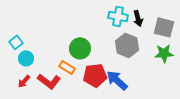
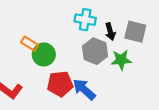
black arrow: (138, 18) -> (110, 32), moved
green star: (164, 53) -> (121, 60), moved
orange rectangle: (67, 67) -> (30, 44), moved

